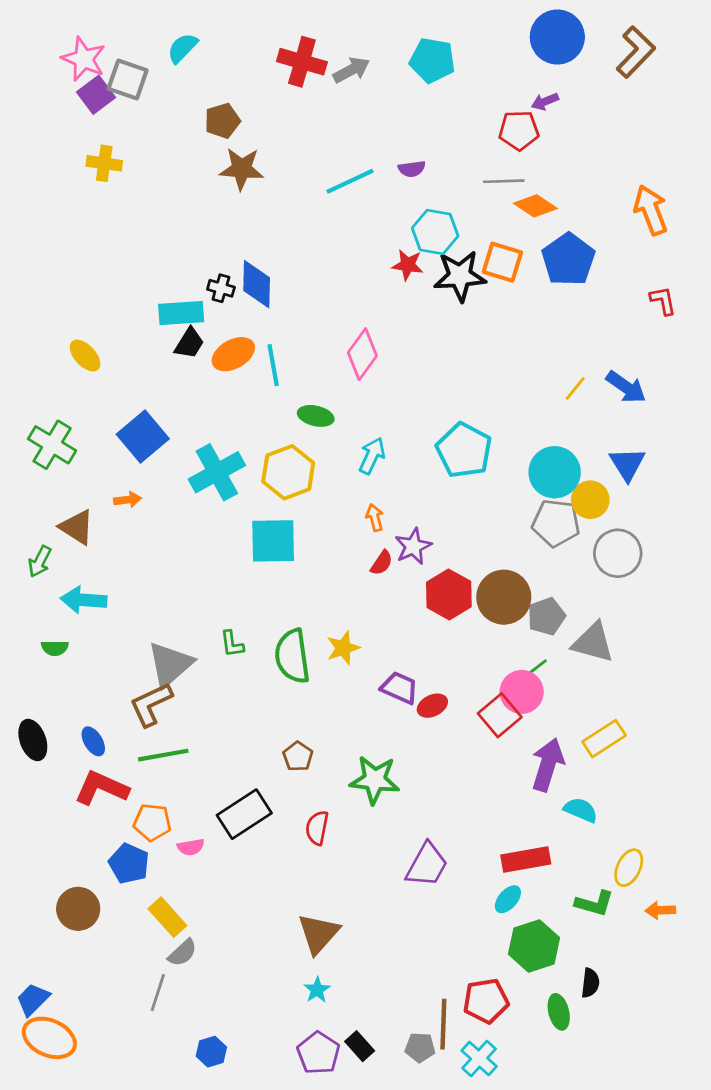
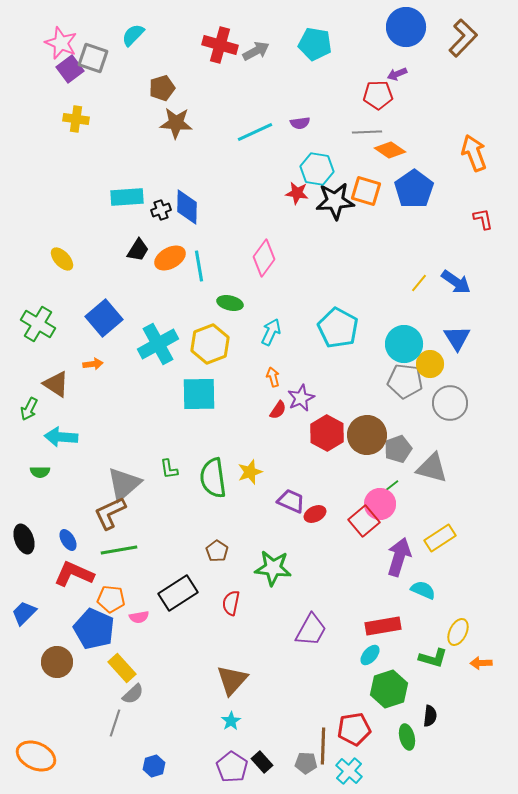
black cross: (221, 288) -> (161, 210), turned -36
cyan rectangle: (181, 313) -> (127, 197), moved
blue pentagon: (129, 864) -> (94, 629), size x1.4
blue trapezoid: (33, 999) -> (24, 613), moved

